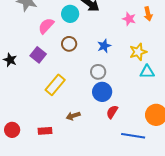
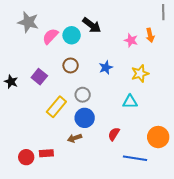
pink semicircle: (46, 26) -> (50, 36), moved
gray circle: (98, 72) -> (83, 95), moved
cyan triangle: (147, 72) -> (130, 102), moved
blue circle: (102, 92) -> (85, 118), moved
red circle: (12, 130) -> (26, 157), moved

